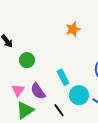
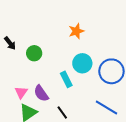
green circle: (27, 60) -> (34, 53), moved
cyan circle: (79, 95) -> (82, 63), moved

